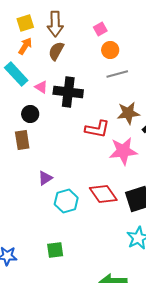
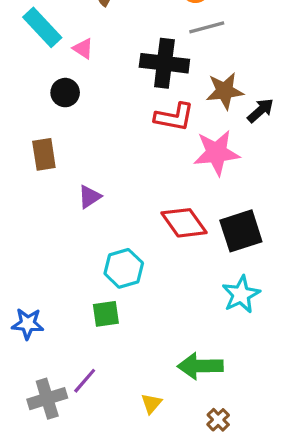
black cross: (68, 92) -> (164, 63), moved
brown rectangle: (22, 140) -> (44, 154), moved
cyan hexagon: (66, 201) -> (124, 268), moved

